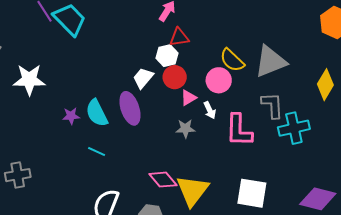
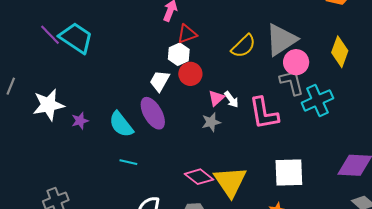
yellow semicircle: (232, 60) -> (243, 46), turned -76
pink circle: (219, 80) -> (296, 62), moved
pink triangle: (188, 98) -> (216, 98), moved
purple star: (71, 116) -> (80, 121), moved

